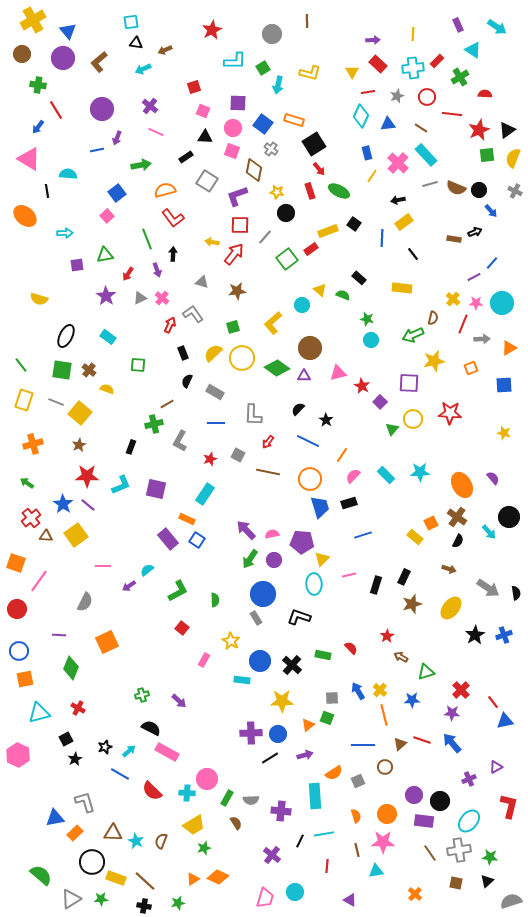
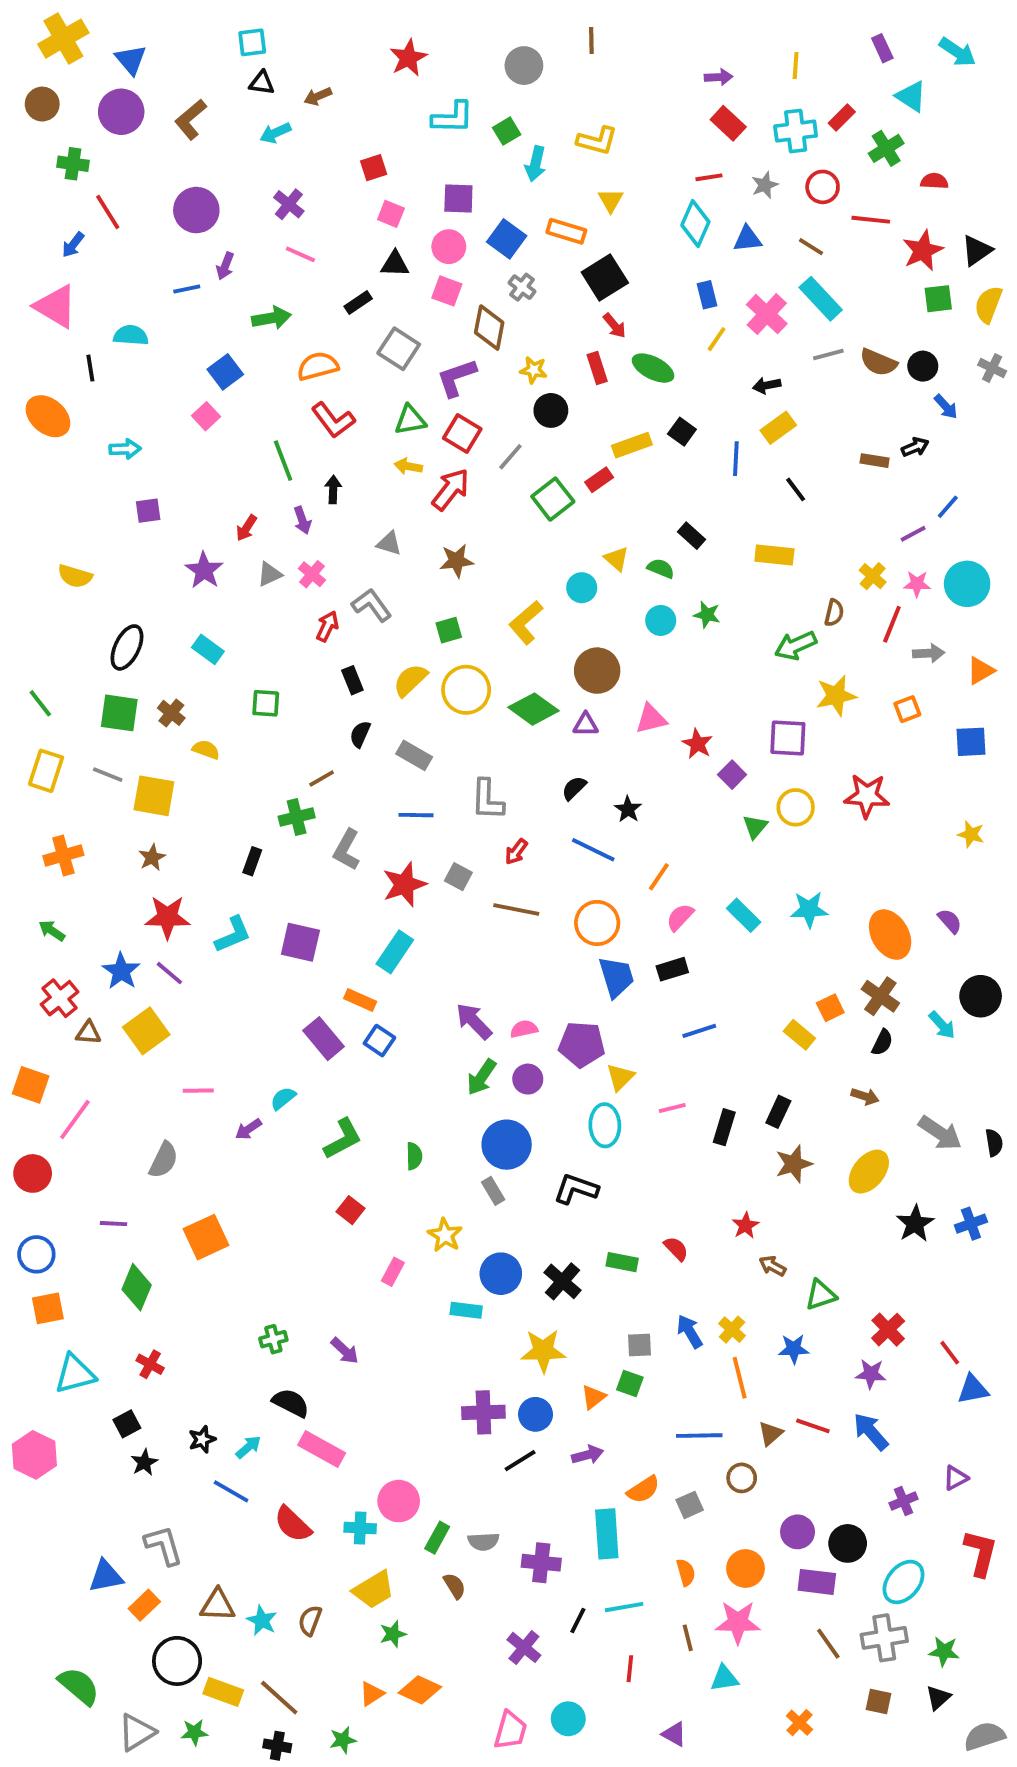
yellow triangle: (352, 72) -> (611, 200), moved
red square: (240, 225) -> (462, 434), turned 30
green triangle: (105, 255) -> (410, 420), moved
cyan circle: (371, 340) -> (661, 620), moved
yellow square: (80, 413) -> (154, 796), turned -30
red star: (210, 459) -> (404, 884), size x1.6

